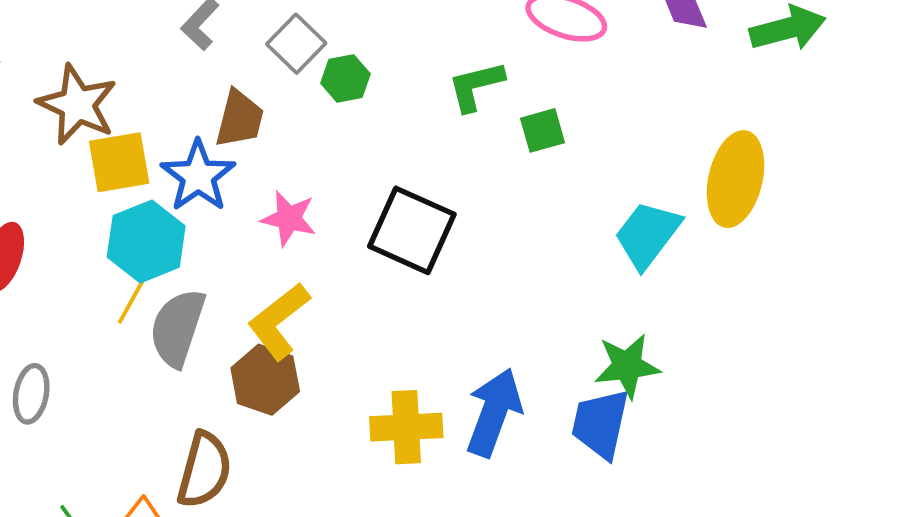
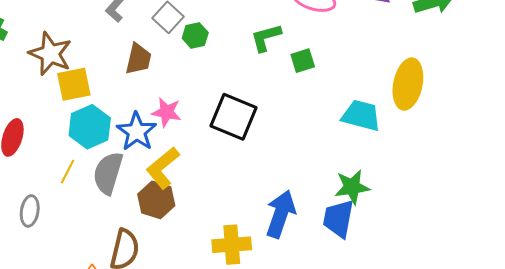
blue star: (198, 176) -> (137, 132), moved
cyan trapezoid: (648, 235) -> (361, 115), turned 69
yellow line: (131, 302) -> (68, 172), moved
yellow cross: (406, 427) -> (232, 245), moved

